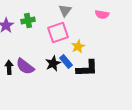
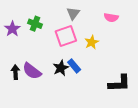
green cross: (28, 20) -> (35, 24), turned 32
yellow star: (78, 46) -> (92, 42), moved
black L-shape: (87, 68) -> (119, 83), moved

